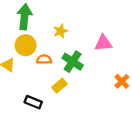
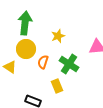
orange semicircle: (44, 59) -> (43, 62), turned -72
yellow rectangle: (59, 86) -> (57, 86), turned -72

